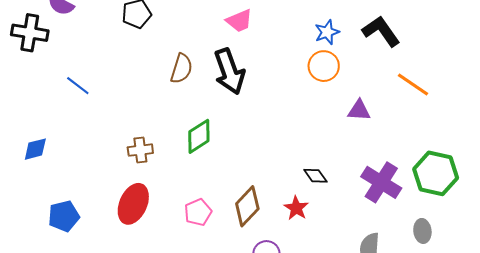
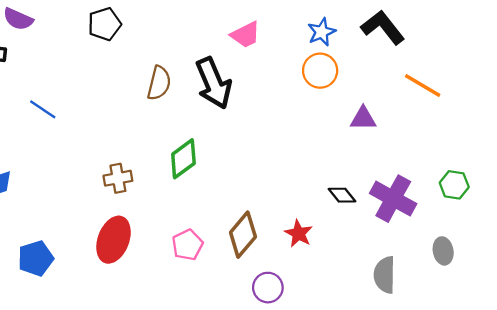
pink trapezoid: (239, 21) -> (246, 35), moved
green hexagon: (436, 173) -> (454, 185), size x0.6
black diamond: (315, 176) -> (342, 195), moved

